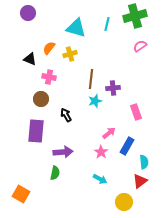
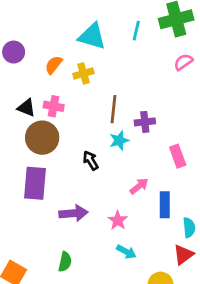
purple circle: (28, 13) -> (14, 52), moved
black triangle: (30, 59) -> (26, 108), moved
brown circle: (41, 99) -> (42, 138), size x1.5
black arrow: (66, 115) -> (91, 160), moved
blue rectangle: (127, 146) -> (165, 205), turned -30
pink star: (101, 152) -> (118, 220), moved
green semicircle: (55, 173) -> (65, 262), moved

